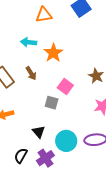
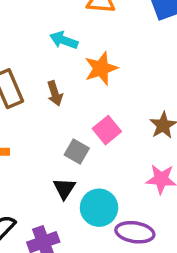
black triangle: (39, 132) -> (64, 188), moved
cyan circle: (66, 141) -> (99, 208), moved

